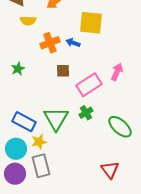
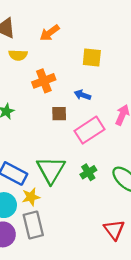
yellow square: (91, 23) -> (92, 57), size x0.7
blue arrow: (73, 43) -> (82, 95), moved
green cross: (86, 113) -> (88, 172), moved

